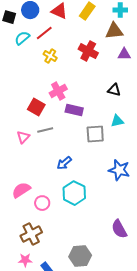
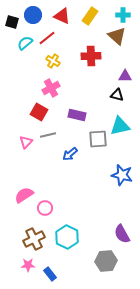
brown triangle: (114, 31) -> (117, 36), turned 48
red cross: (88, 51) -> (91, 56), turned -30
purple triangle: (124, 54) -> (125, 76), moved
pink cross: (58, 91) -> (51, 88), moved
cyan triangle: (117, 121) -> (120, 126), size x1.5
blue arrow: (64, 163) -> (70, 154), moved
cyan hexagon: (74, 193) -> (67, 237), moved
gray hexagon: (80, 256) -> (106, 261), moved

